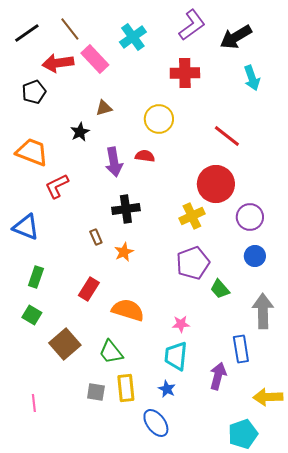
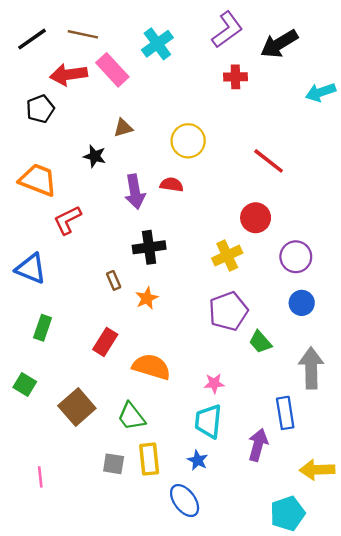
brown line: (70, 29) -> (83, 34), turned -40
red cross: (185, 73) -> (235, 77), moved, size x0.7
cyan arrow: (252, 78) -> (321, 92), moved, turned 90
black star: (80, 132) -> (95, 156), turned -30
red circle: (216, 184) -> (256, 218), size x0.7
green square: (32, 315) -> (25, 385), moved

